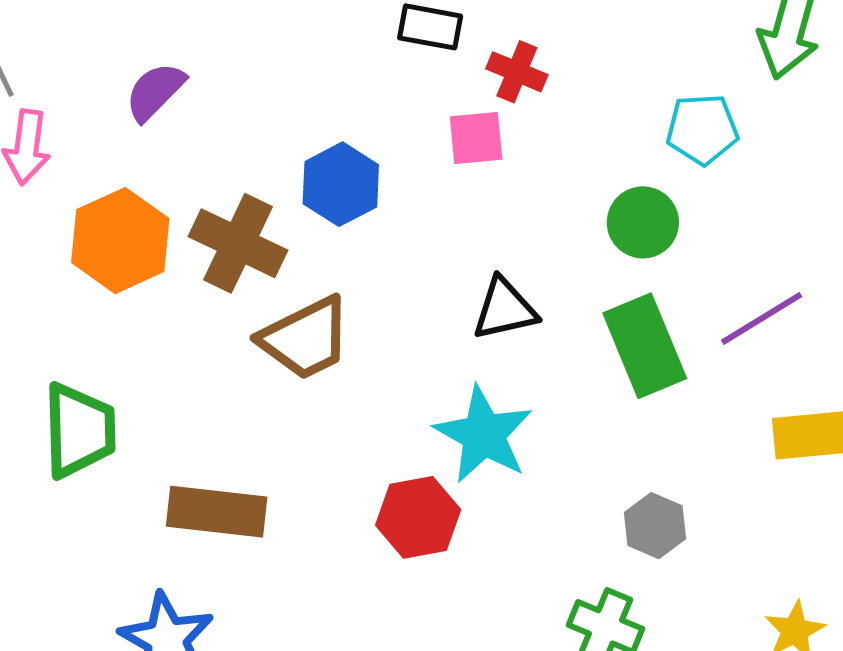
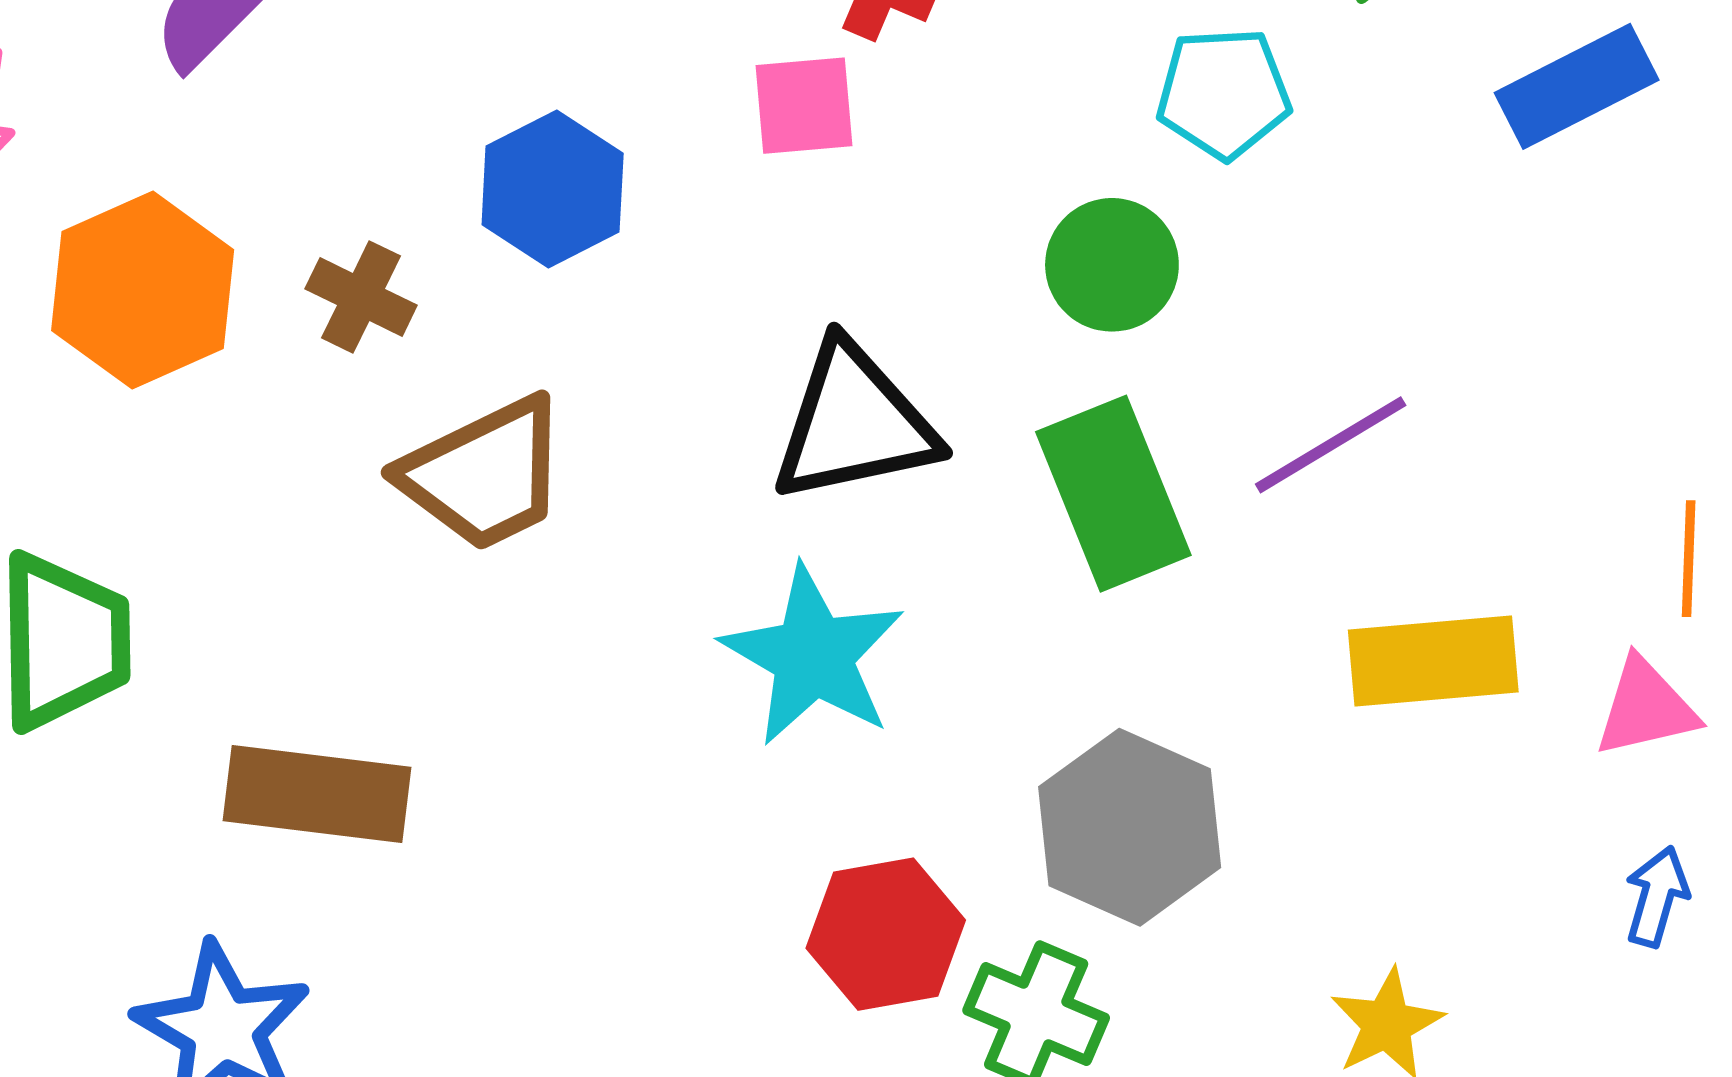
brown cross: (238, 243) -> (361, 297), size x0.6
black triangle: (505, 309) -> (854, 423), size x1.4
red hexagon: (418, 517) -> (886, 934), moved
gray hexagon: (655, 526) -> (1130, 827), size x1.6

